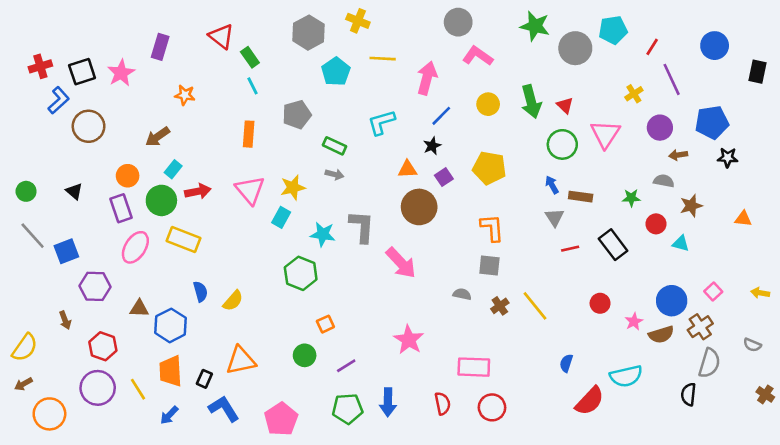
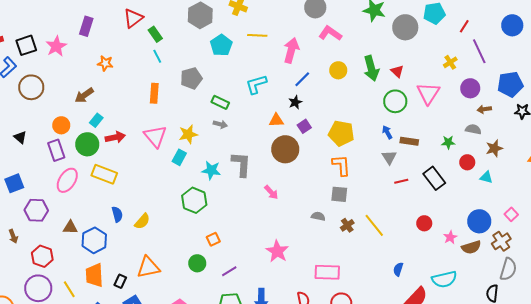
red triangle: (221, 36) -> (133, 18), turned 45
yellow pentagon: (489, 168) -> (341, 133), moved
pink arrow: (401, 263) -> (271, 192), size x0.6

